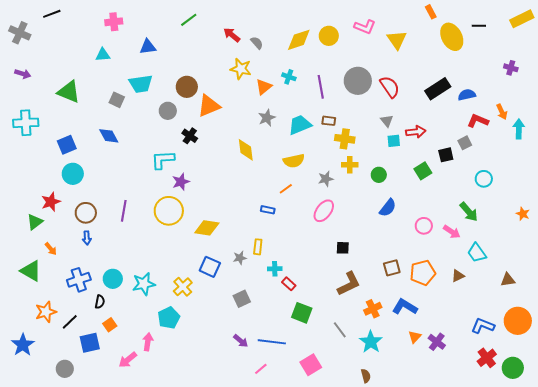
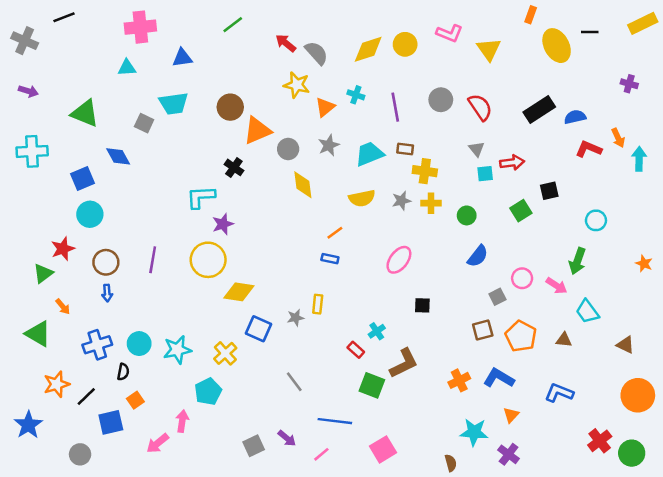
orange rectangle: (431, 12) -> (531, 15), turned 48
pink cross: (114, 22) -> (140, 27), size x1.4
gray semicircle: (257, 43) -> (316, 53), size x1.5
gray circle: (358, 81) -> (441, 100), size x0.7
gray circle: (168, 111) -> (288, 149), moved
blue diamond: (109, 136) -> (118, 156), moved
gray square: (465, 143) -> (497, 297), moved
gray star: (326, 179) -> (401, 201), moved
orange line: (286, 189) -> (335, 233), moved
green arrow: (469, 212) -> (577, 261), turned 60
yellow diamond: (207, 228) -> (239, 292), moved
cyan cross: (275, 269) -> (377, 331), moved, turned -32
orange pentagon: (423, 273) -> (521, 336), turned -30
brown triangle: (458, 276) -> (564, 340), turned 32
brown triangle: (508, 280) -> (625, 345), turned 35
brown L-shape: (349, 284) -> (404, 363), moved
gray square: (242, 299) -> (254, 446), moved
blue L-shape: (483, 326) -> (559, 393), moved
gray line: (340, 330) -> (294, 382), moved
purple arrow: (241, 341) -> (287, 438), moved
cyan star: (371, 342) -> (474, 432), moved, turned -30
purple cross: (437, 342) -> (509, 454), moved

